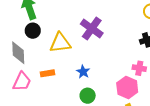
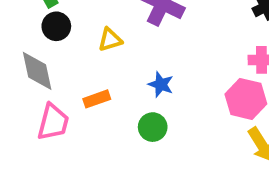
yellow triangle: (60, 43) -> (110, 40), size x0.6
green circle: (88, 96) -> (153, 127), moved

